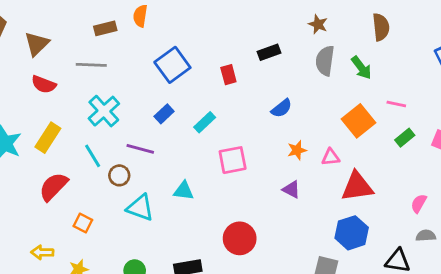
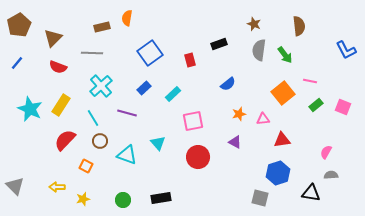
brown circle: (119, 175) -> (100, 141), moved
red triangle: (357, 187) -> (282, 140), size x0.7
cyan triangle: (184, 191) -> (158, 143), turned 42
red circle: (240, 238) -> (198, 157), moved

